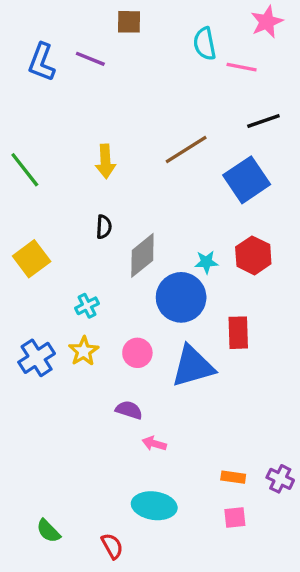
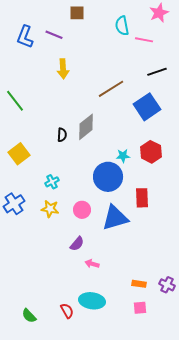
yellow arrow: (105, 161) -> (63, 69), moved
gray diamond: (142, 255) -> (86, 127), moved
yellow star: (84, 351) -> (50, 209), turned -30
blue cross: (37, 358) -> (14, 204), moved
purple semicircle: (129, 410) -> (77, 244), turned 112
red semicircle: (112, 546) -> (67, 311), moved

